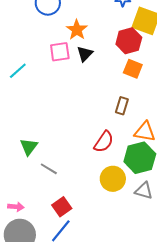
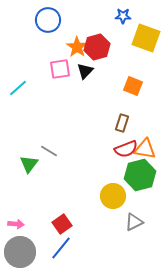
red hexagon: (129, 41) -> (97, 47), moved
red semicircle: (104, 142) -> (126, 149), moved, turned 35
gray line: (49, 169) -> (49, 151), moved
gray triangle: (144, 191) -> (134, 222), moved, turned -42

